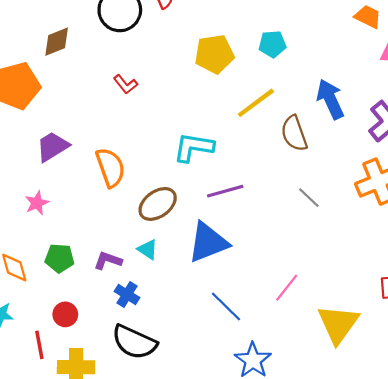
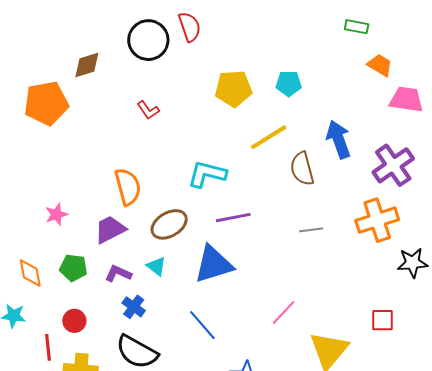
purple trapezoid: (53, 147) -> (110, 229), moved
gray line: (309, 198) -> (311, 230), turned -55
blue line: (226, 306) -> (202, 325), moved

